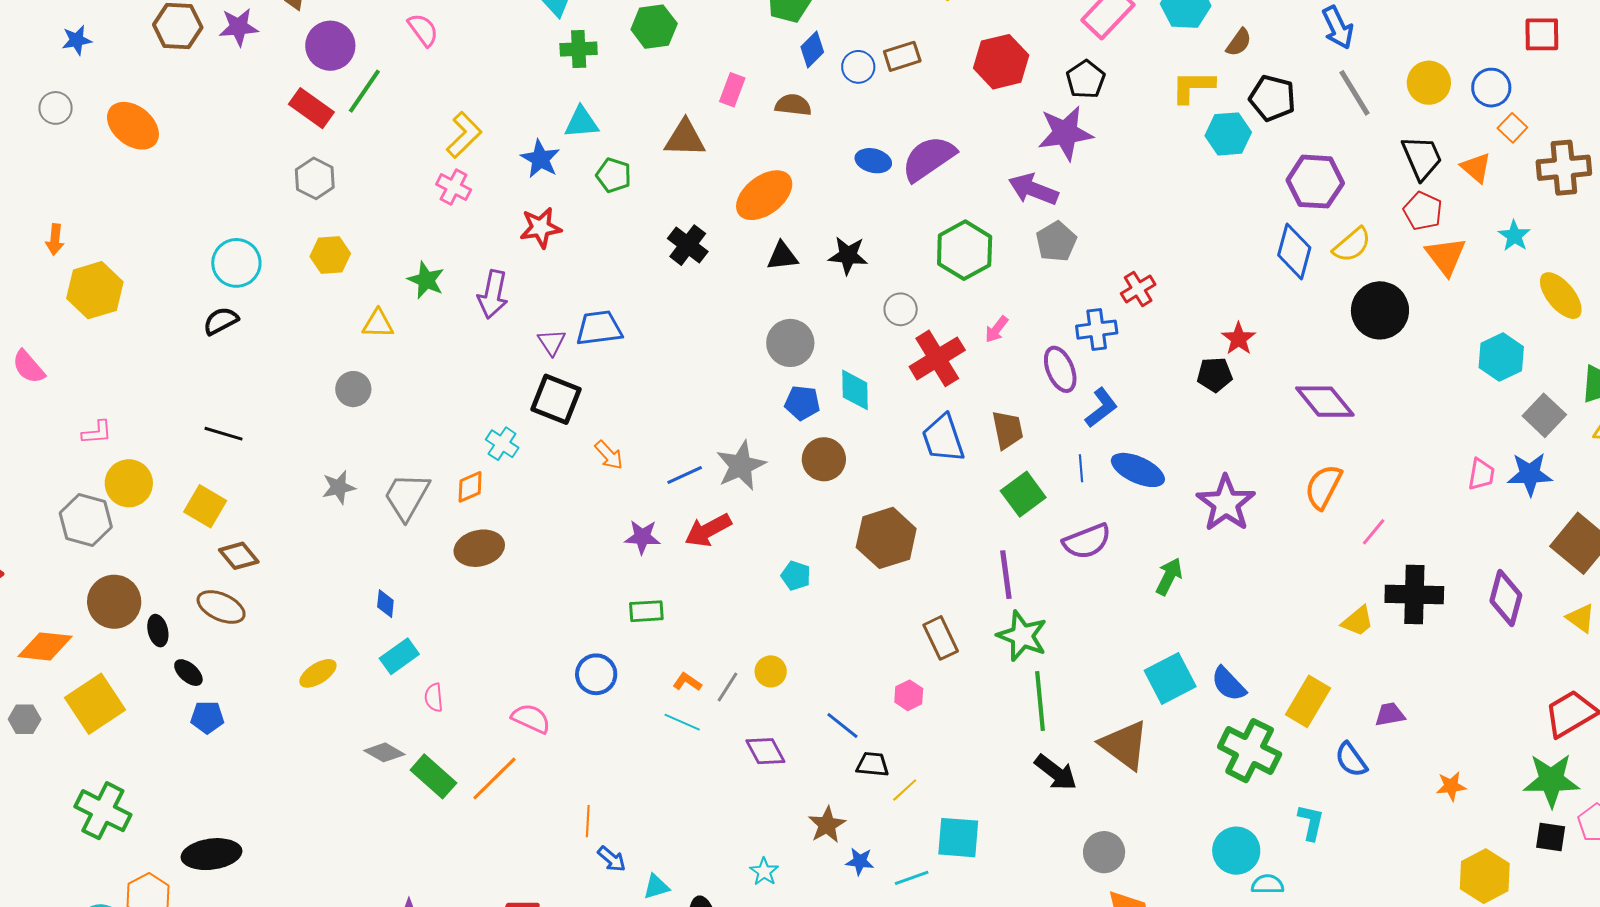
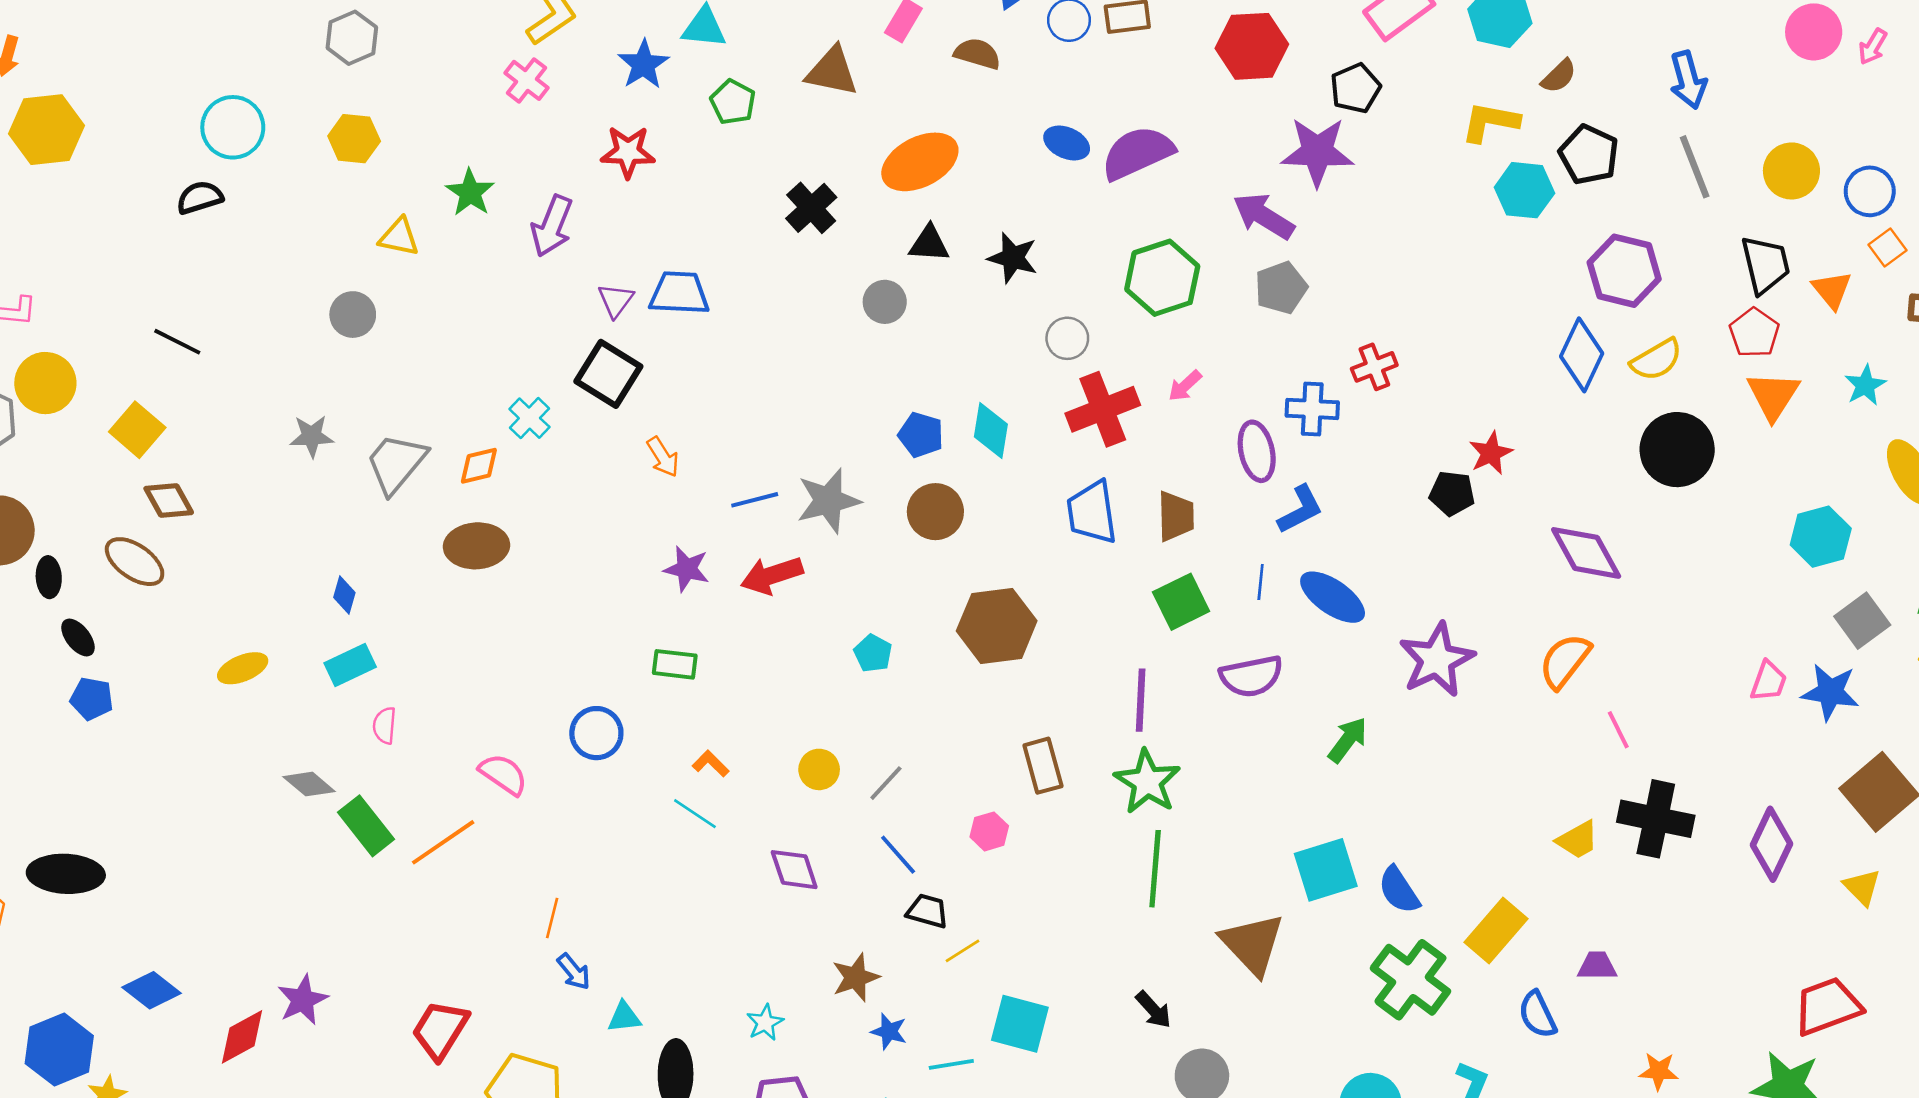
gray circle: (790, 343) -> (885, 302), moved, size x0.7
pink line: (1374, 532) -> (1618, 730), turned -76
gray line: (727, 687) -> (886, 783), moved
black arrow: (1056, 772) -> (1153, 1010), moved, size x0.7

